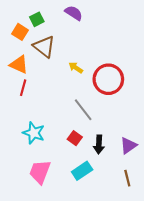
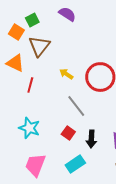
brown triangle: (44, 47) -> (39, 46), turned 30
yellow arrow: (76, 68) -> (66, 74), moved
red line: (23, 88) -> (30, 85), moved

